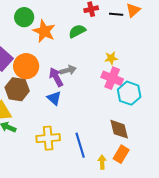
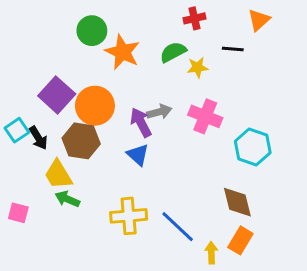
black line: (116, 14) -> (233, 49), moved
yellow star: (111, 58) -> (198, 67), moved
pink cross: (112, 78) -> (205, 116), moved
blue line: (80, 145) -> (178, 227), turned -30

